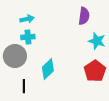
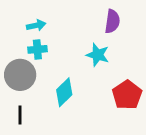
cyan star: (97, 41) -> (98, 55), moved
black line: (24, 86) -> (20, 115), moved

